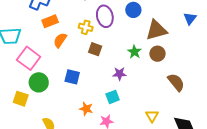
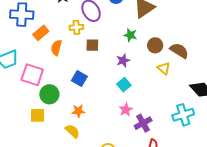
brown circle: (157, 54) -> (155, 45), moved
blue square: (72, 77) -> (79, 78), turned 35
orange star: (86, 109) -> (78, 111), moved
yellow triangle: (152, 116) -> (164, 68), moved

